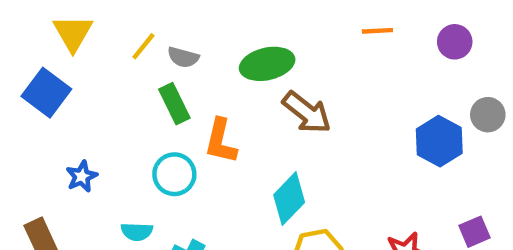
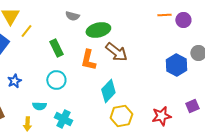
orange line: (377, 31) -> (164, 15), moved
yellow line: (143, 46) -> (26, 31), moved
gray semicircle: (183, 57) -> (72, 16), moved
orange L-shape: (221, 141) -> (88, 60), moved

